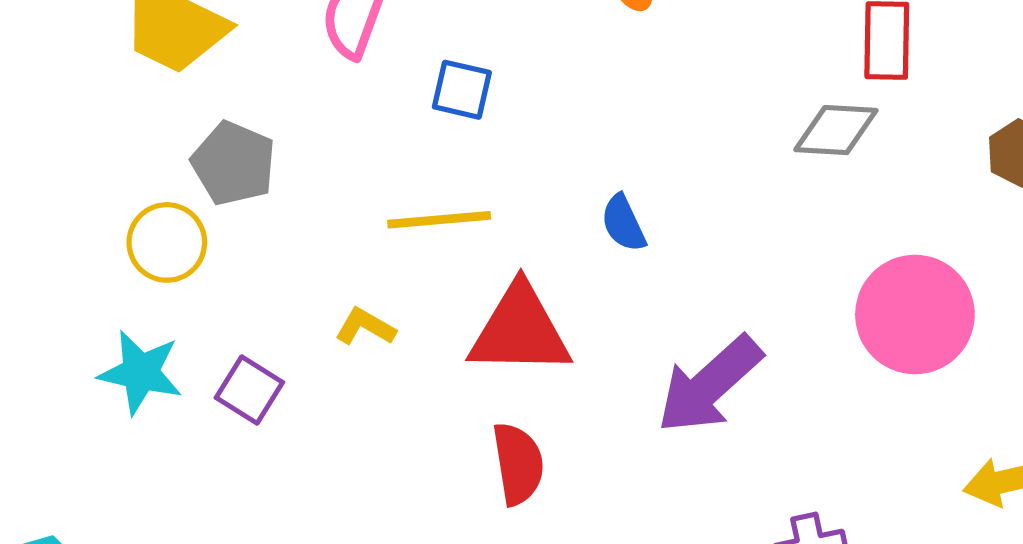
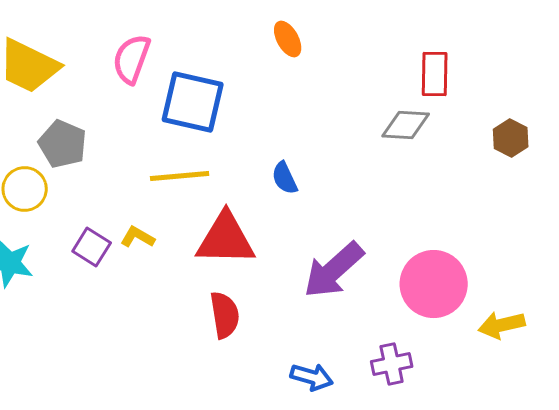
blue square: (462, 90) -> (193, 102), size x1.8
pink circle: (915, 314) -> (434, 284), moved
purple square: (249, 390) -> (92, 247), moved

